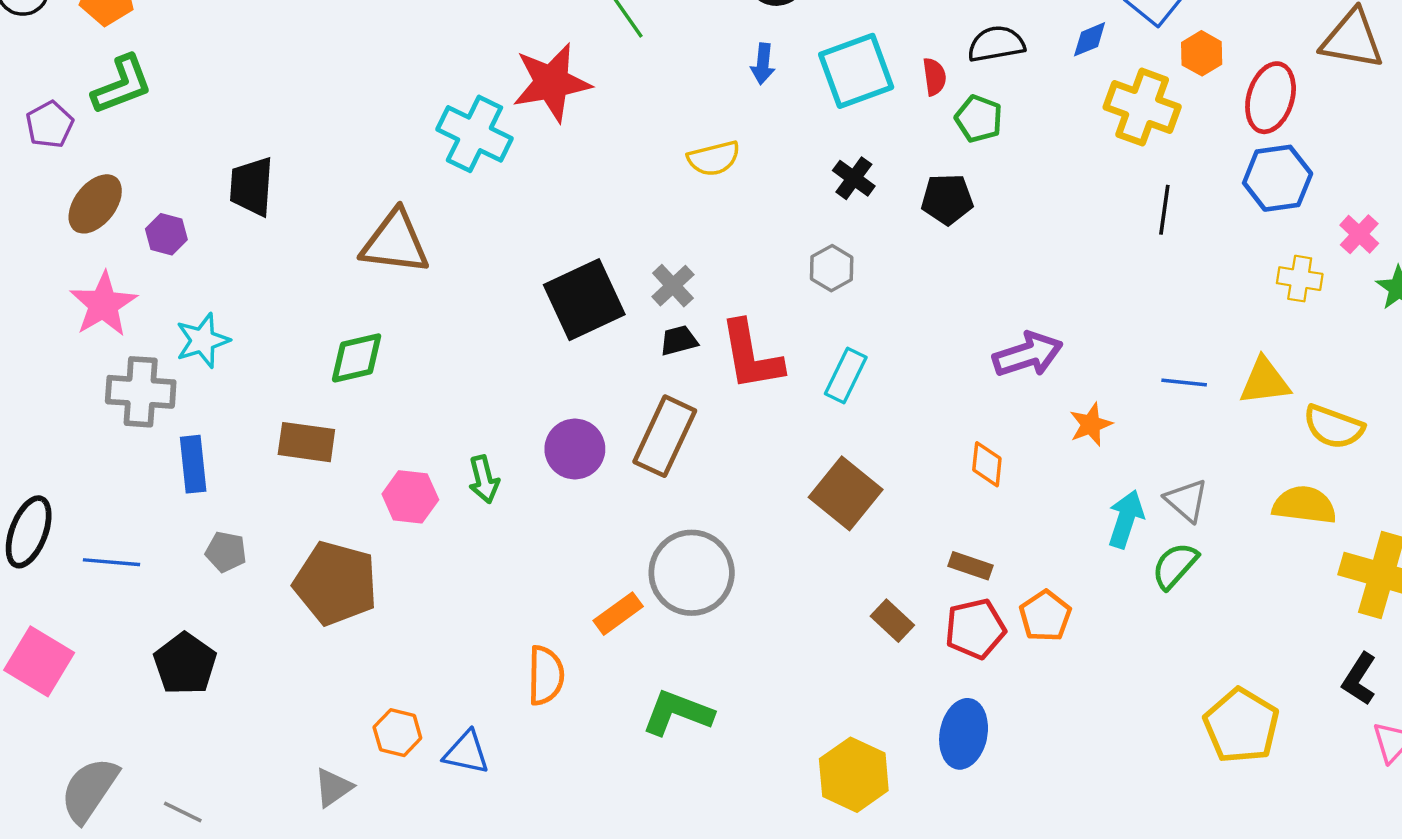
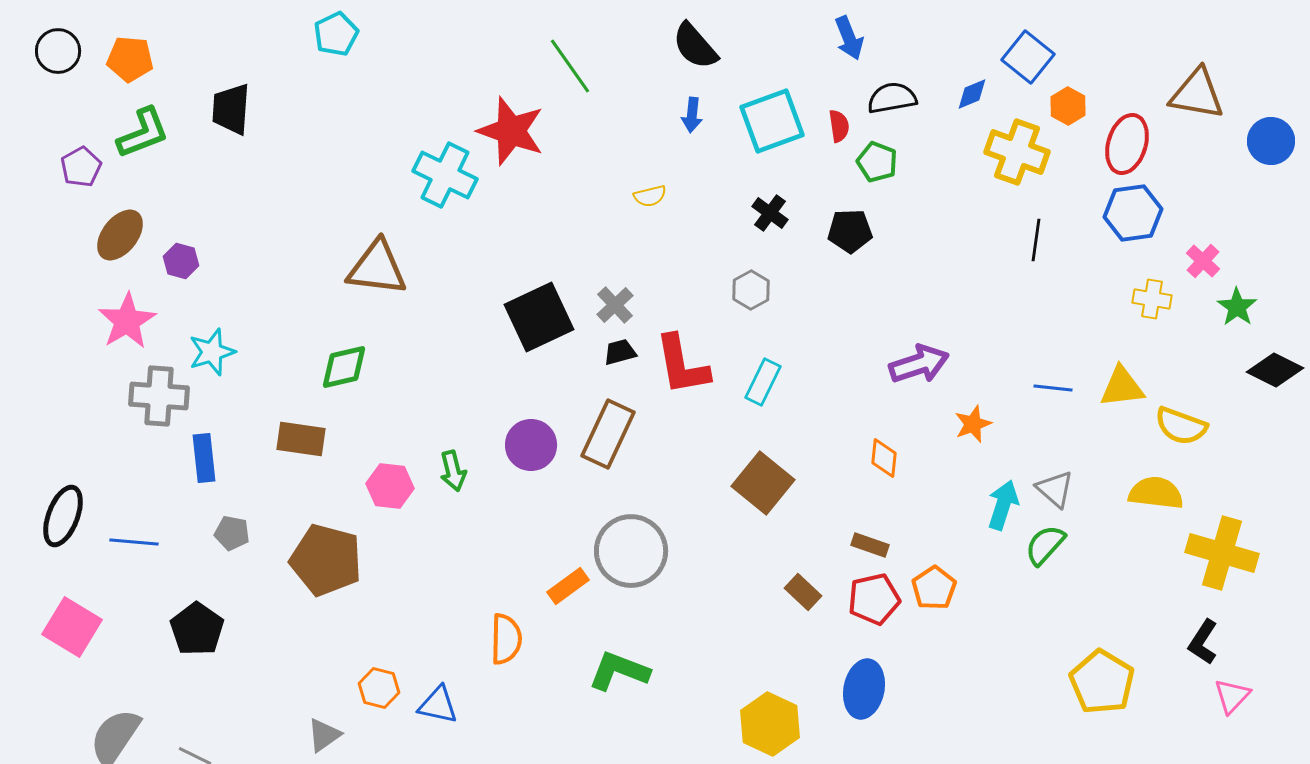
red star: (552, 83) -> (511, 131), turned 30
yellow semicircle: (714, 158) -> (650, 196), size x0.7
black trapezoid: (252, 186) -> (231, 109), moved

